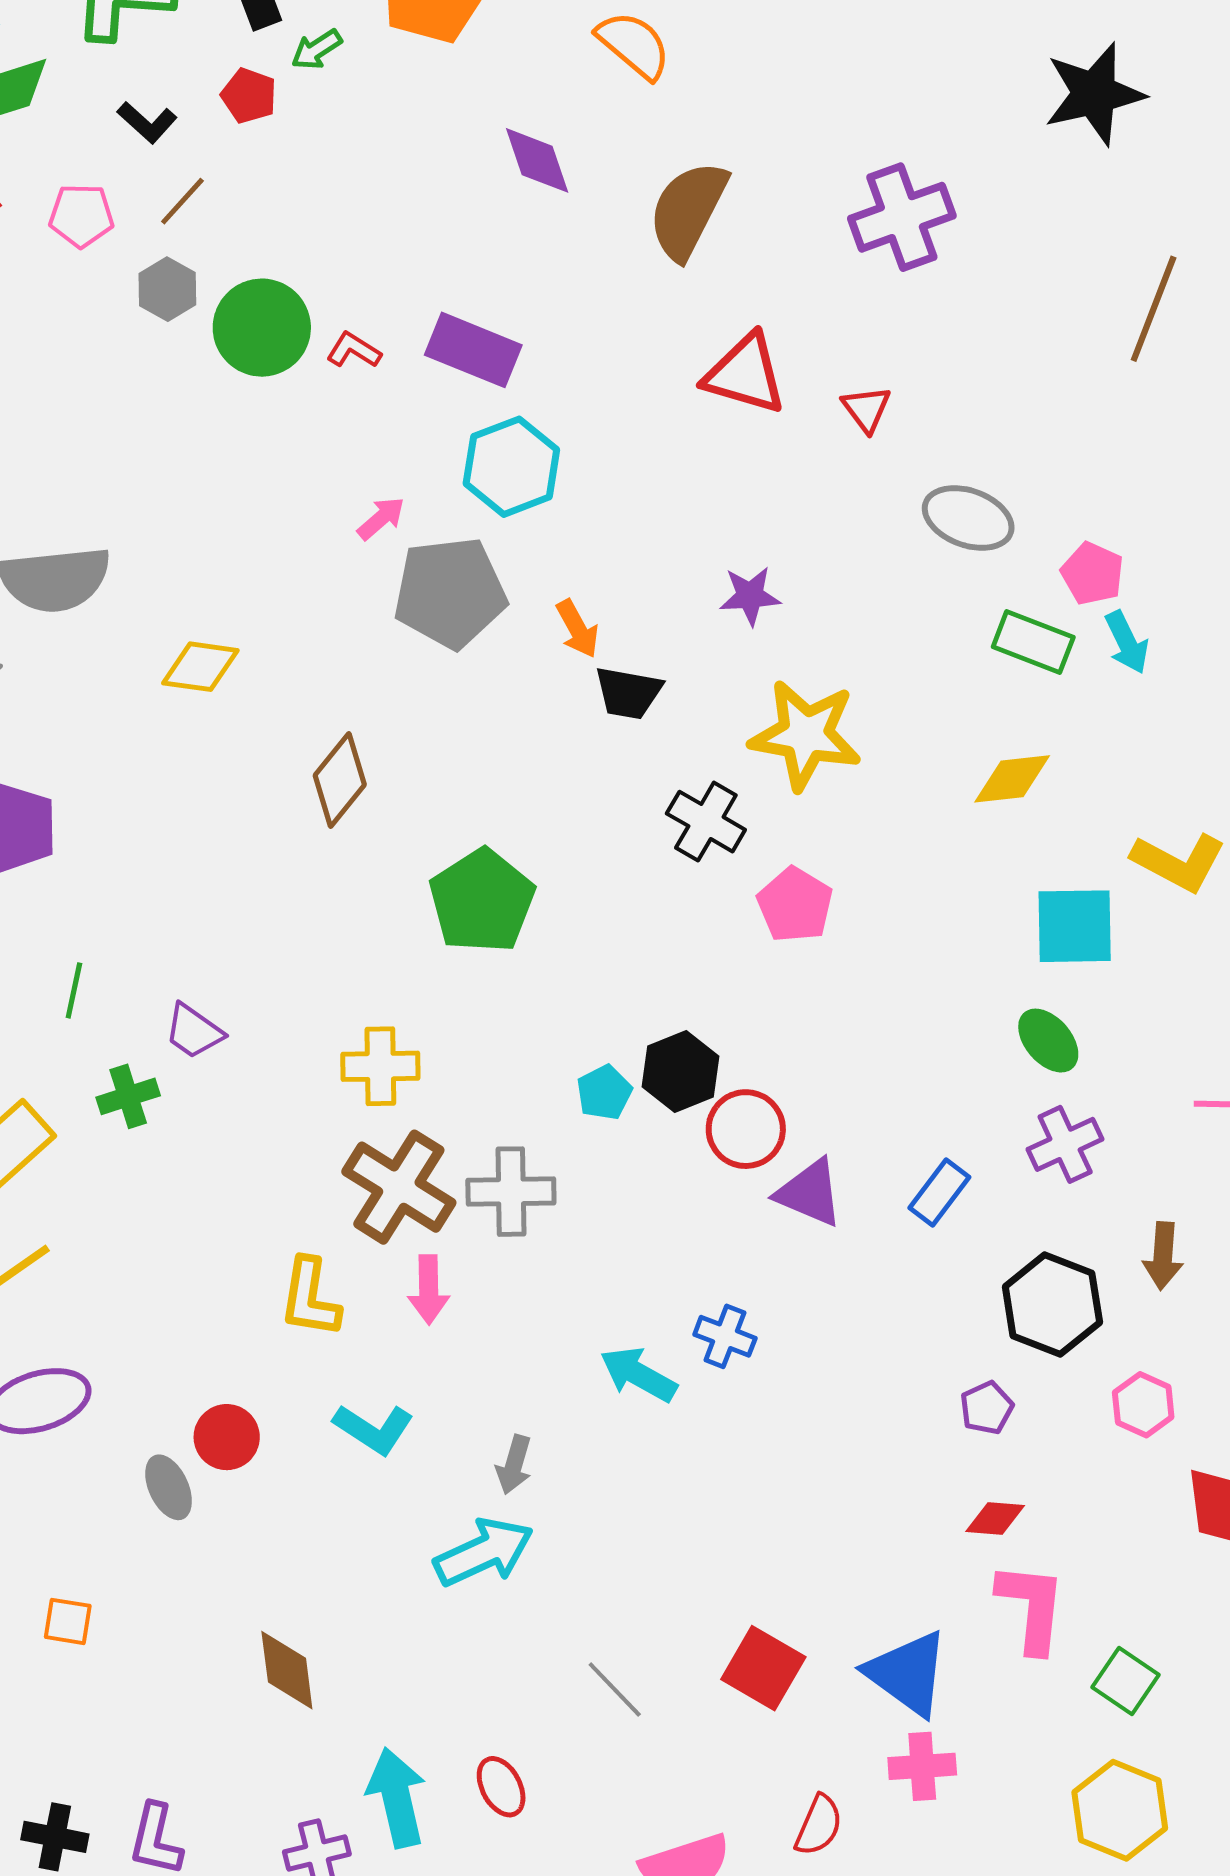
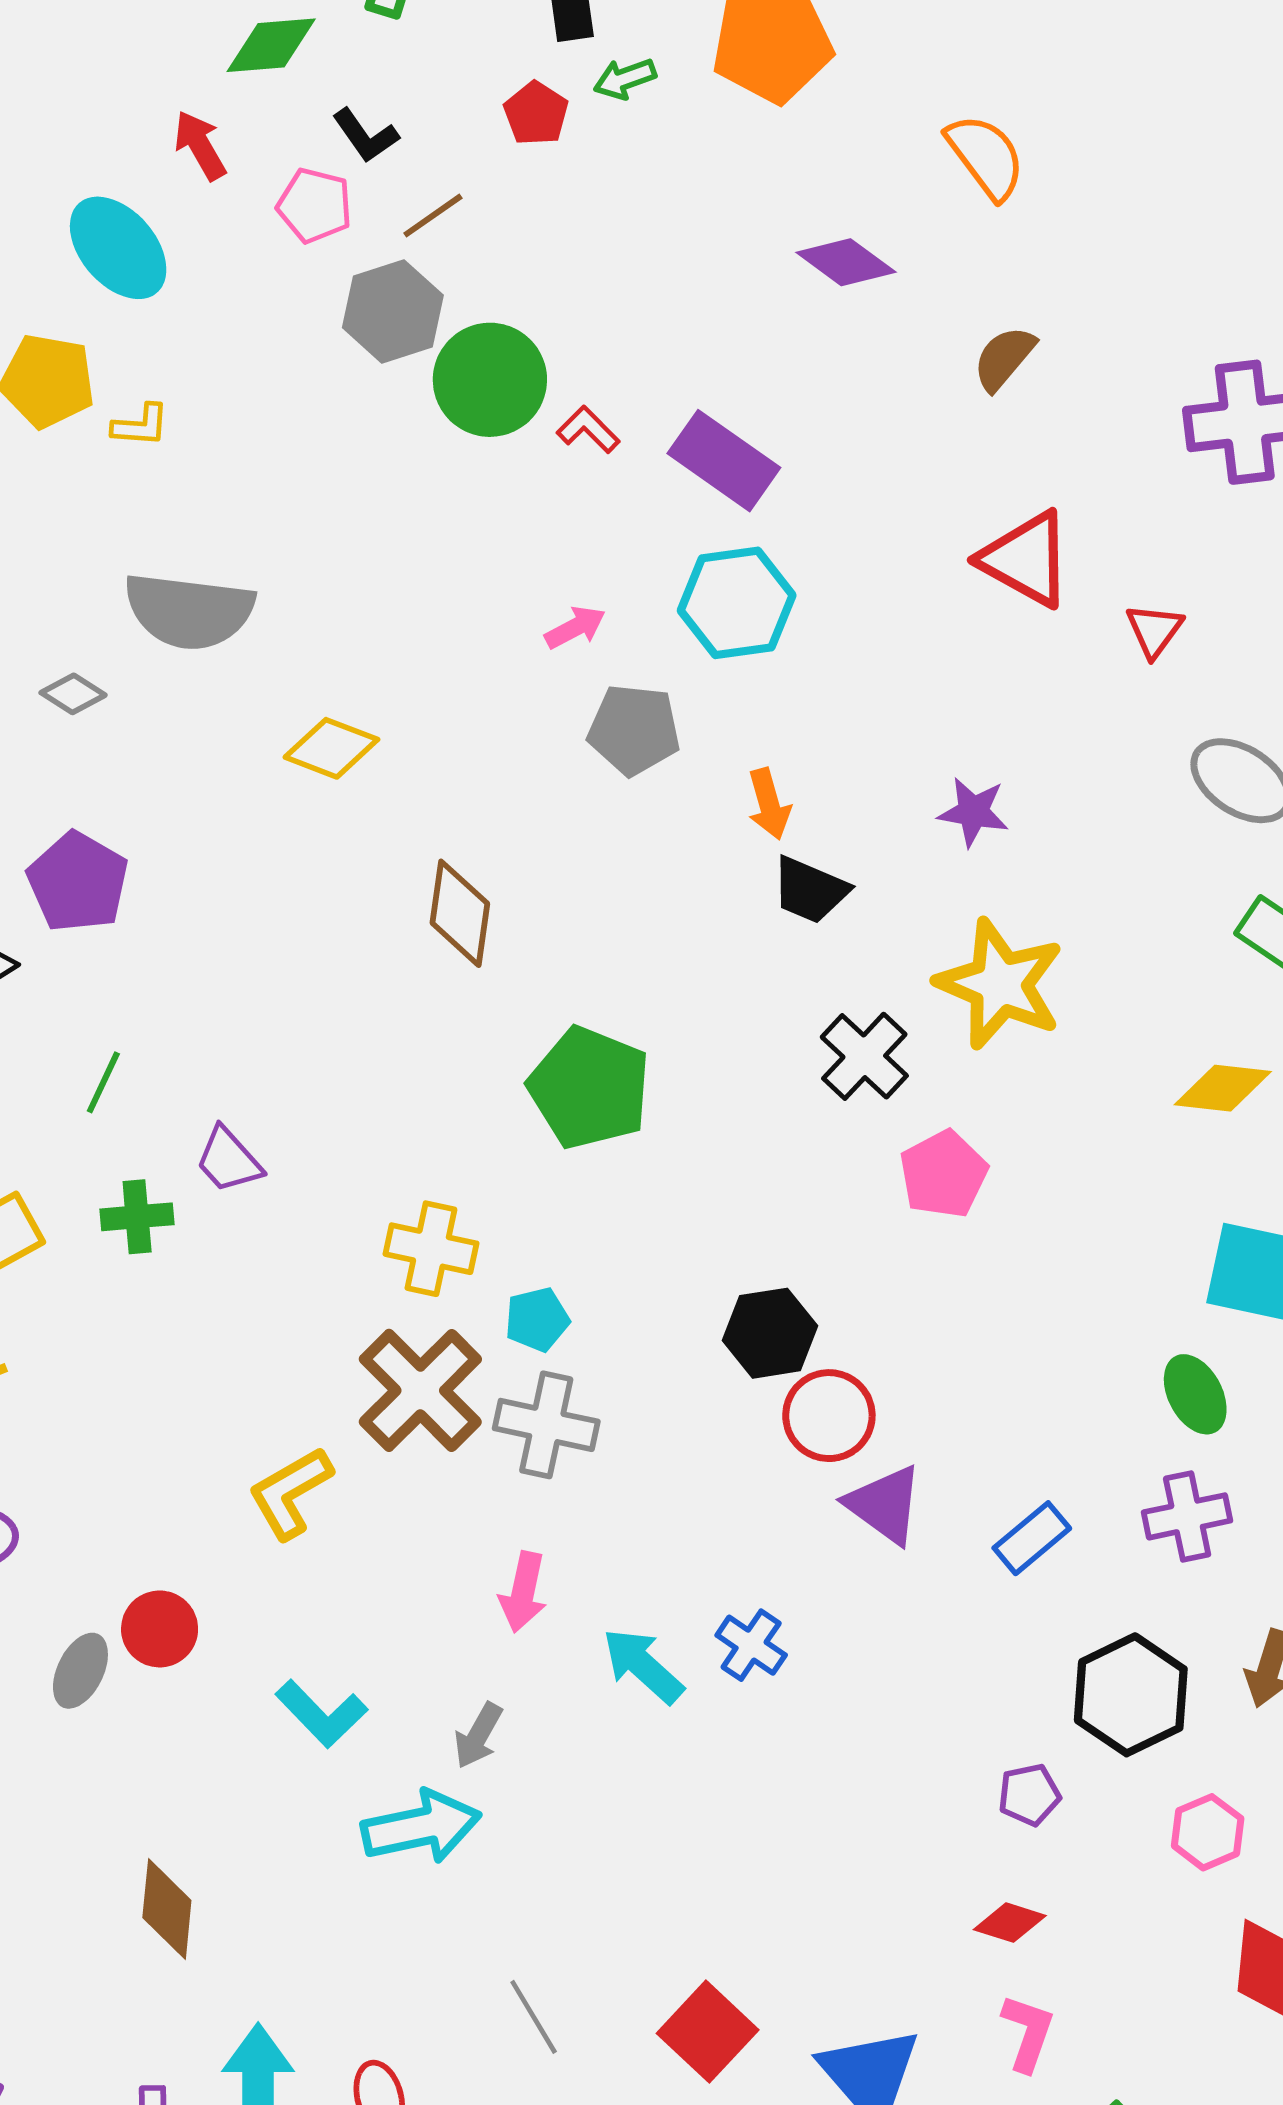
black L-shape: (147, 122) -> (366, 136), moved
purple diamond: (537, 160) -> (846, 262), turned -48
brown semicircle: (688, 210) -> (1004, 358), size x0.6
gray hexagon: (167, 289) -> (393, 311), size x1.4
gray pentagon: (450, 593) -> (634, 730), size x0.7
brown diamond: (340, 780) -> (460, 913), turned -44
green pentagon: (482, 901) -> (589, 1088), turned -30
cyan pentagon: (604, 1092) -> (537, 1319), moved
pink arrow: (429, 1290) -> (523, 1592), moved
yellow L-shape: (310, 1298) -> (290, 1493), turned 38
cyan L-shape: (374, 1429) -> (321, 1714), moved
gray ellipse: (169, 1487) -> (80, 1671), turned 38
pink L-shape: (1031, 1607) -> (1028, 2033), size x0.7

